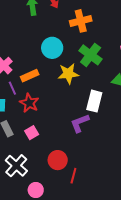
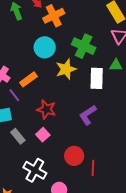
orange cross: (81, 21) -> (54, 16), moved
white rectangle: (94, 101) -> (97, 78), moved
red star: (29, 103) -> (46, 109), moved

